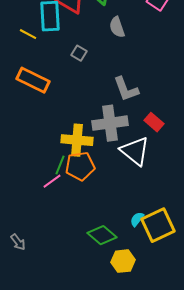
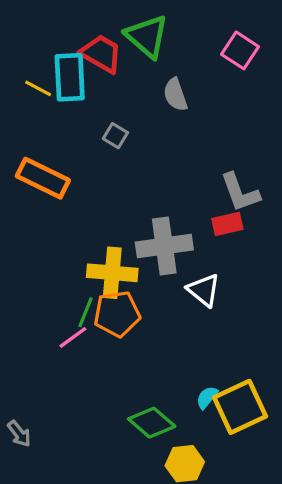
yellow line: (28, 34) -> (38, 88), moved
gray L-shape: (126, 89) -> (240, 192), moved
red rectangle: (154, 122) -> (227, 224), moved, turned -54
white triangle: (135, 151) -> (204, 290), size x0.7

